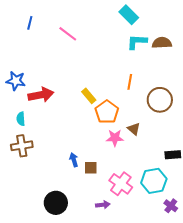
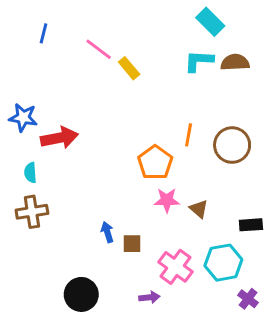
cyan rectangle: (129, 15) -> (210, 22), moved
orange line: (130, 82) -> (189, 135), moved
yellow rectangle: (89, 96) -> (129, 68), moved
brown triangle: (134, 129) -> (199, 209), moved

